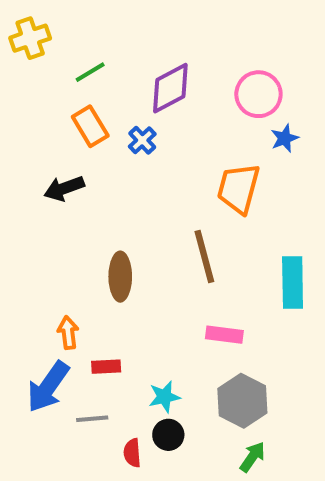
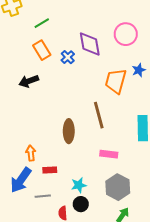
purple diamond: (170, 88) -> (90, 44), moved, turned -72
blue star: (285, 138) -> (139, 70), moved
brown ellipse: (120, 277) -> (69, 131), moved

